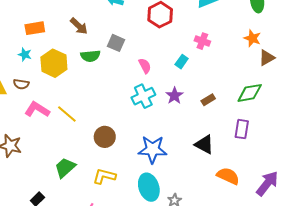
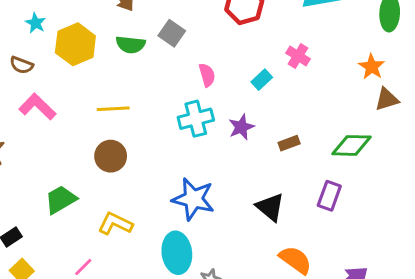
yellow line: (67, 114) -> (113, 109), moved, turned -55
brown circle: (105, 137) -> (111, 156), moved

